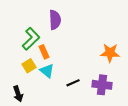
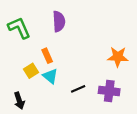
green L-shape: (31, 39) -> (19, 28), moved, turned -70

